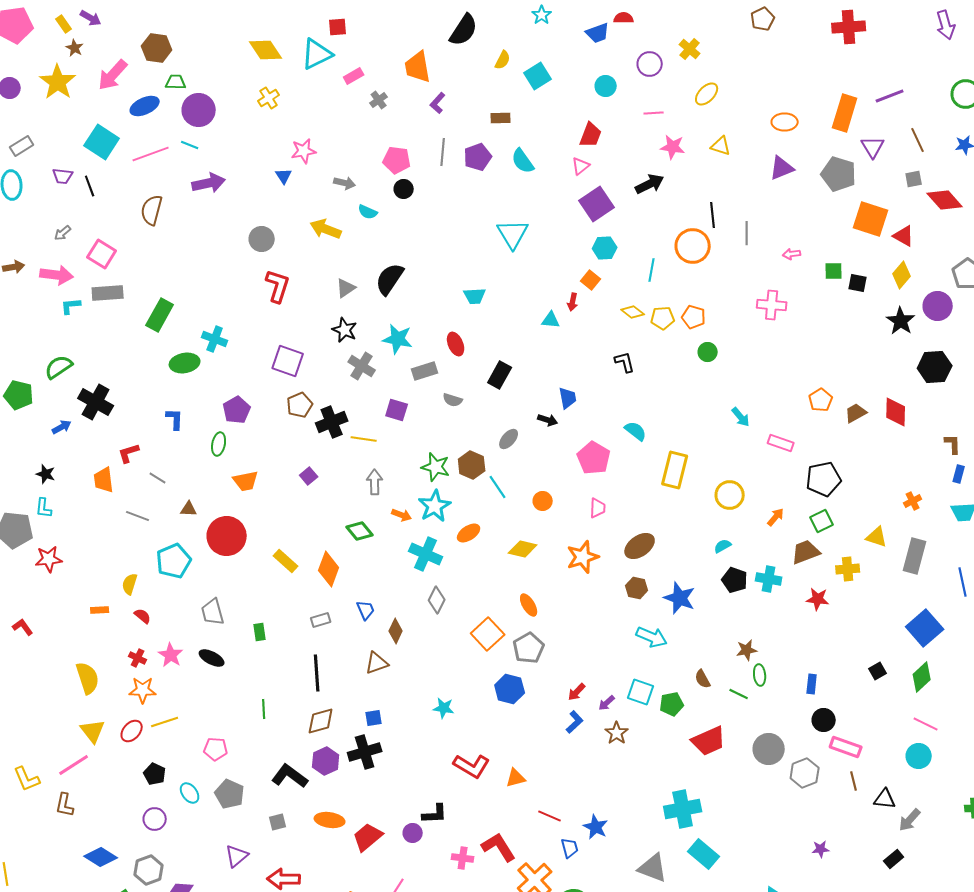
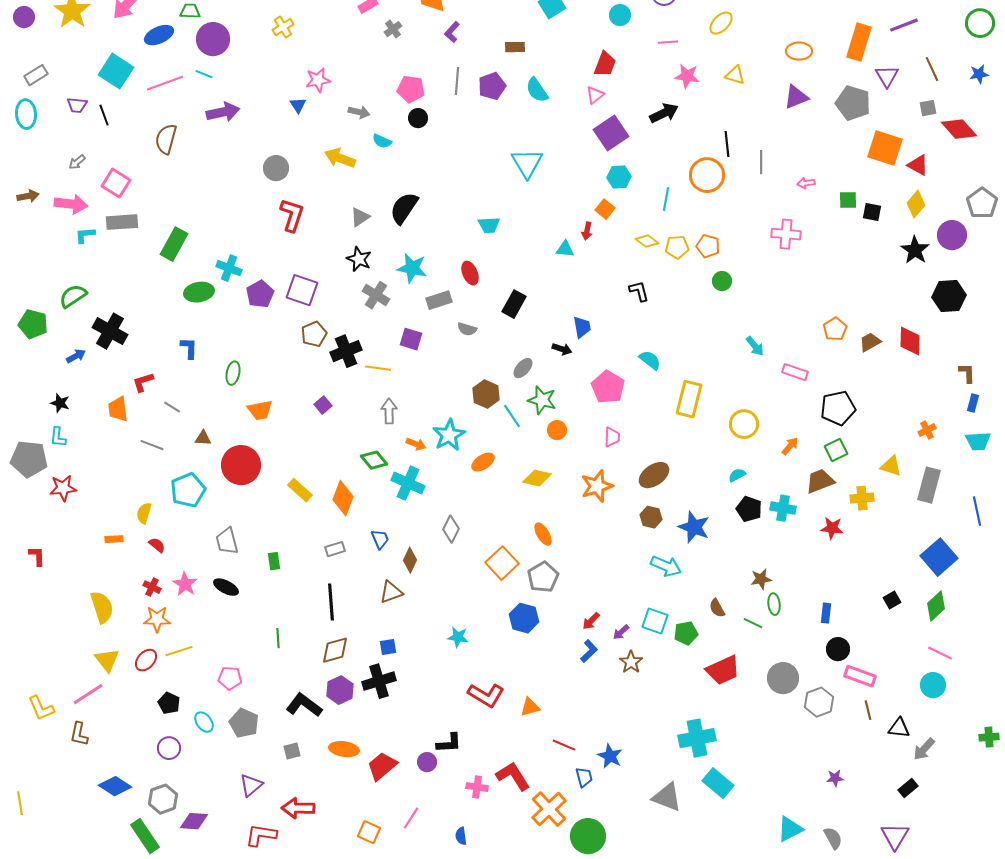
purple pentagon: (237, 410) -> (260, 294), moved
green star: (436, 467) -> (542, 400), moved
cyan cross: (426, 554) -> (408, 483), moved
red L-shape: (23, 627) -> (37, 556), turned 35

